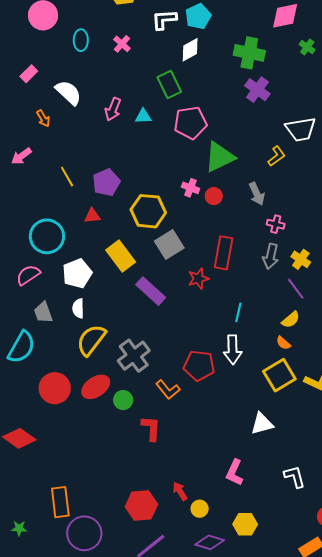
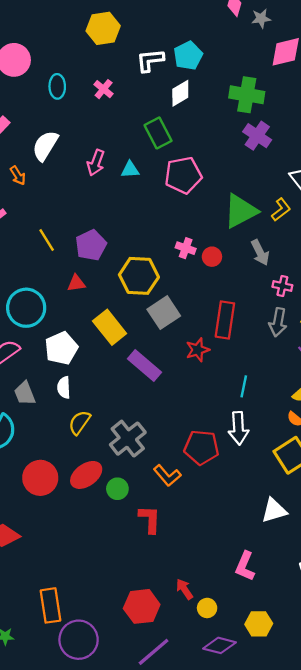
white semicircle: (68, 93) -> (45, 146), turned -100
green triangle: (220, 157) -> (241, 211), moved
yellow semicircle: (91, 340) -> (80, 423), size x0.7

